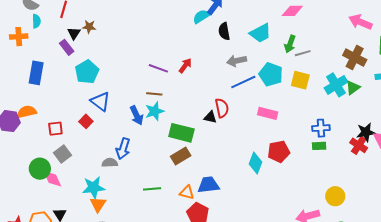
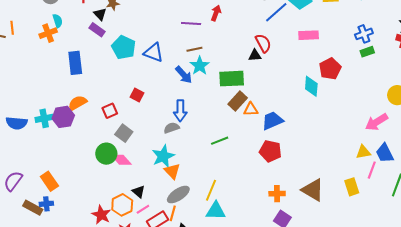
cyan semicircle: (36, 21) -> (58, 21), moved
blue triangle: (100, 101) -> (154, 53), moved
orange triangle: (187, 192) -> (251, 109), moved

